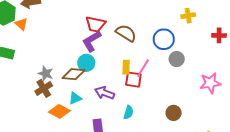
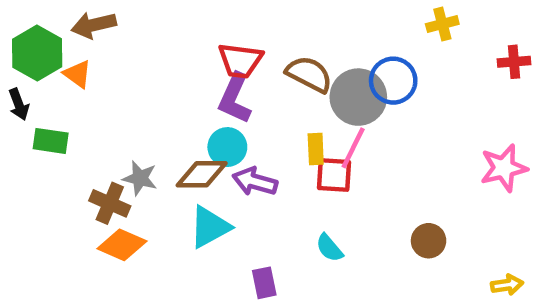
purple L-shape: (92, 41) -> (235, 98), turned -30
gray circle: (177, 59) -> (358, 97), moved, size x1.6
brown cross: (44, 88) -> (110, 203), moved, turned -30
purple arrow: (105, 93) -> (255, 182), moved
cyan triangle: (75, 98) -> (210, 227), size x1.5
orange diamond: (59, 111) -> (122, 245), moved
cyan semicircle: (128, 112) -> (329, 248), turned 128

